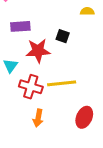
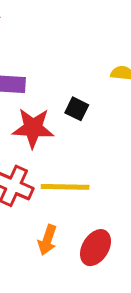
orange arrow: (38, 118) -> (47, 240), moved

